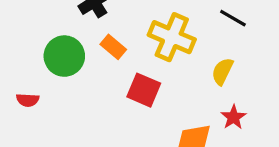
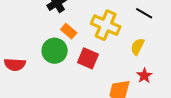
green circle: (64, 56) -> (55, 51), moved
red semicircle: (28, 100) -> (15, 65), size x1.5

